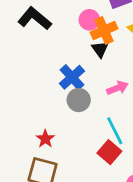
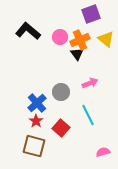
pink circle: (89, 20) -> (60, 37), moved
blue cross: (72, 77) -> (37, 103), moved
red square: (109, 152) -> (61, 128), moved

